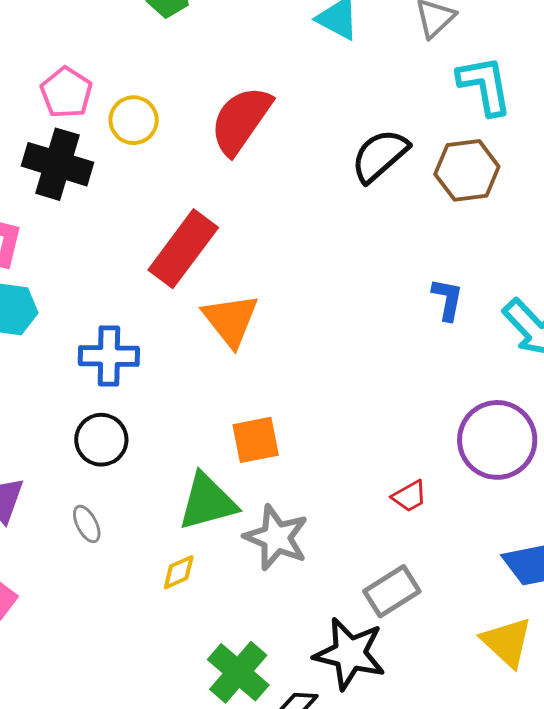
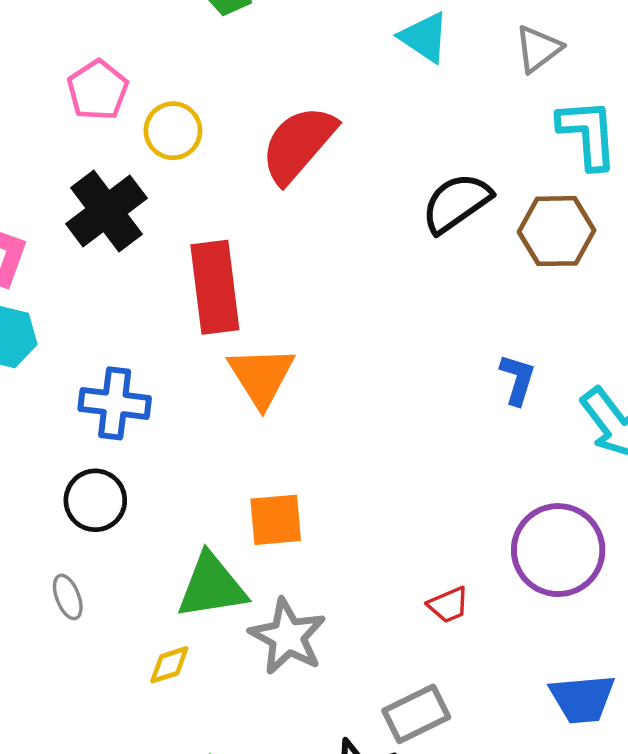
black cross: (57, 164) -> (106, 211), moved, turned 30
red rectangle: (183, 249) -> (215, 287), turned -50

